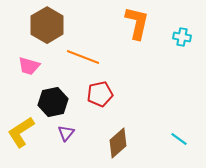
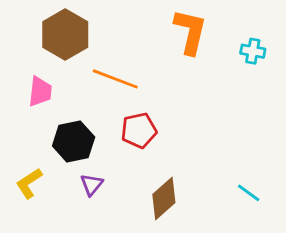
pink trapezoid: (29, 66) -> (40, 91), turned -100
yellow L-shape: (21, 132) -> (29, 183), size x0.7

